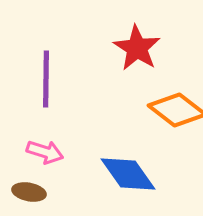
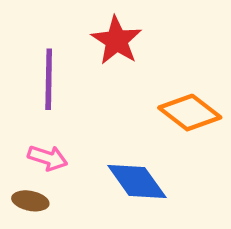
red star: (137, 48) -> (117, 40), moved

